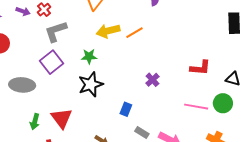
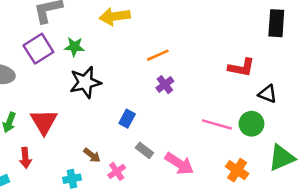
orange line: (135, 33) -> (158, 55), moved
green star: (89, 56) -> (74, 47), moved
red L-shape: (200, 68) -> (241, 68), moved

